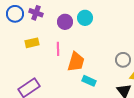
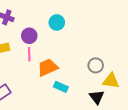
purple circle: (65, 22) -> (29, 36), moved
orange trapezoid: (76, 62) -> (48, 67), turned -130

